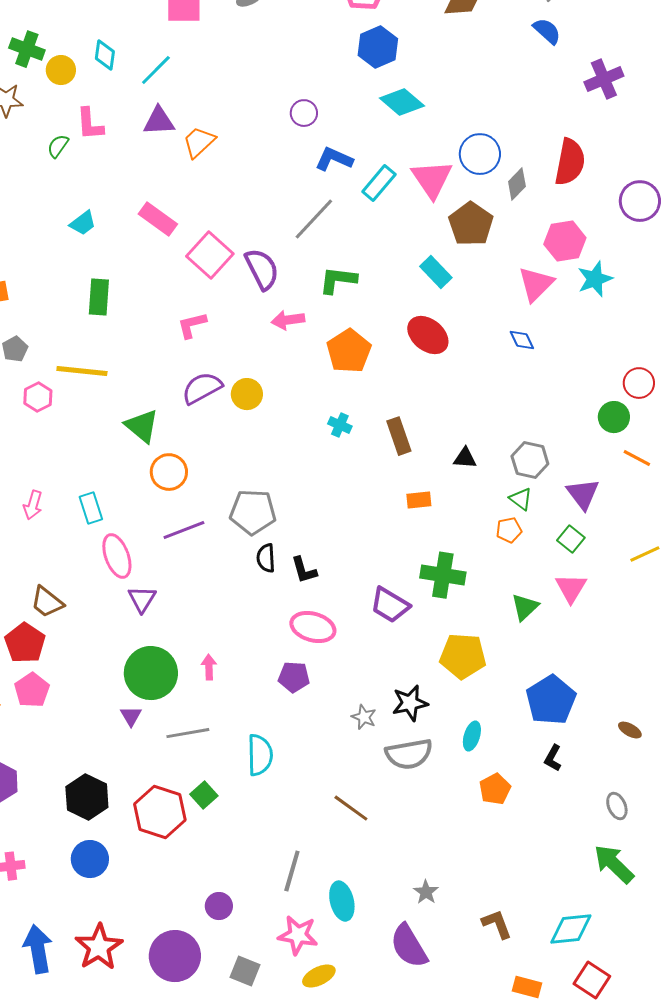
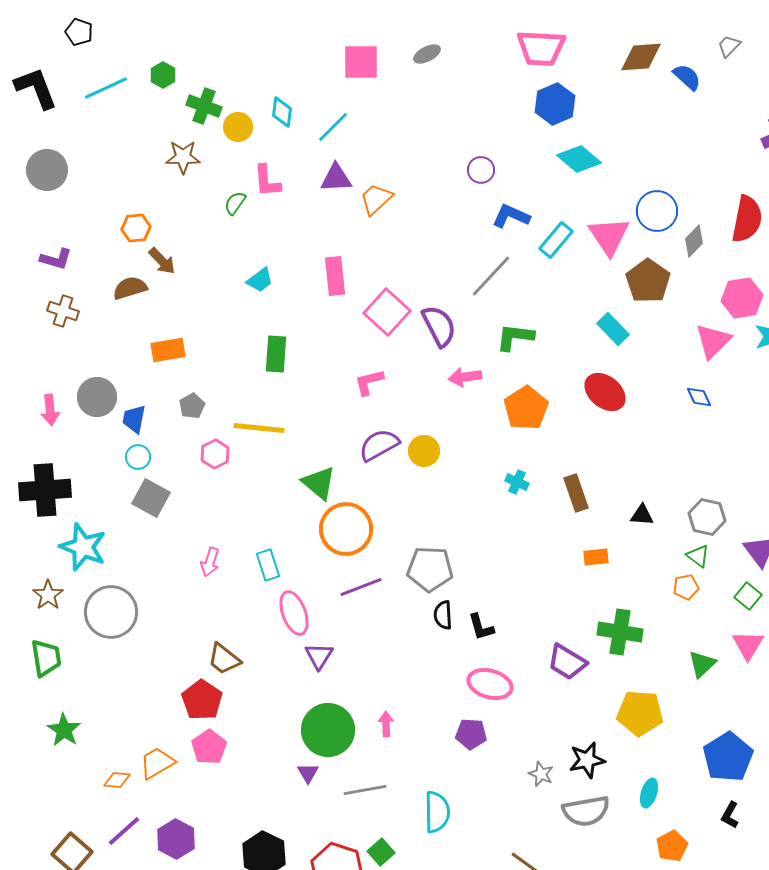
blue semicircle: (547, 31) -> (687, 77), moved
pink rectangle: (158, 219) -> (335, 276), turned 48
orange circle: (169, 472) -> (346, 529), size x1.4

